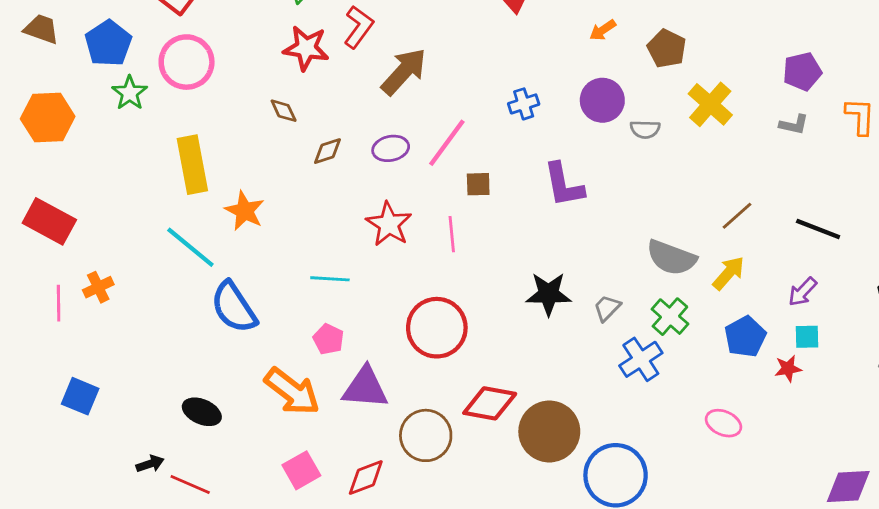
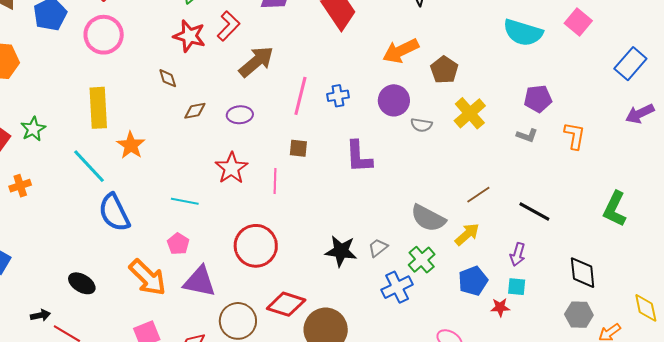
orange arrow: (603, 30) -> (401, 51), size x1.8
green star: (130, 93) -> (33, 129), moved
pink line: (447, 143) -> (300, 96), moved, turned -30
purple arrow: (802, 292) -> (518, 254), turned -35
black star: (548, 294) -> (341, 251), moved

